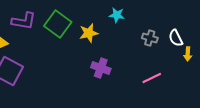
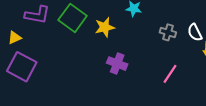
pink line: (152, 78) -> (170, 74), turned -30

